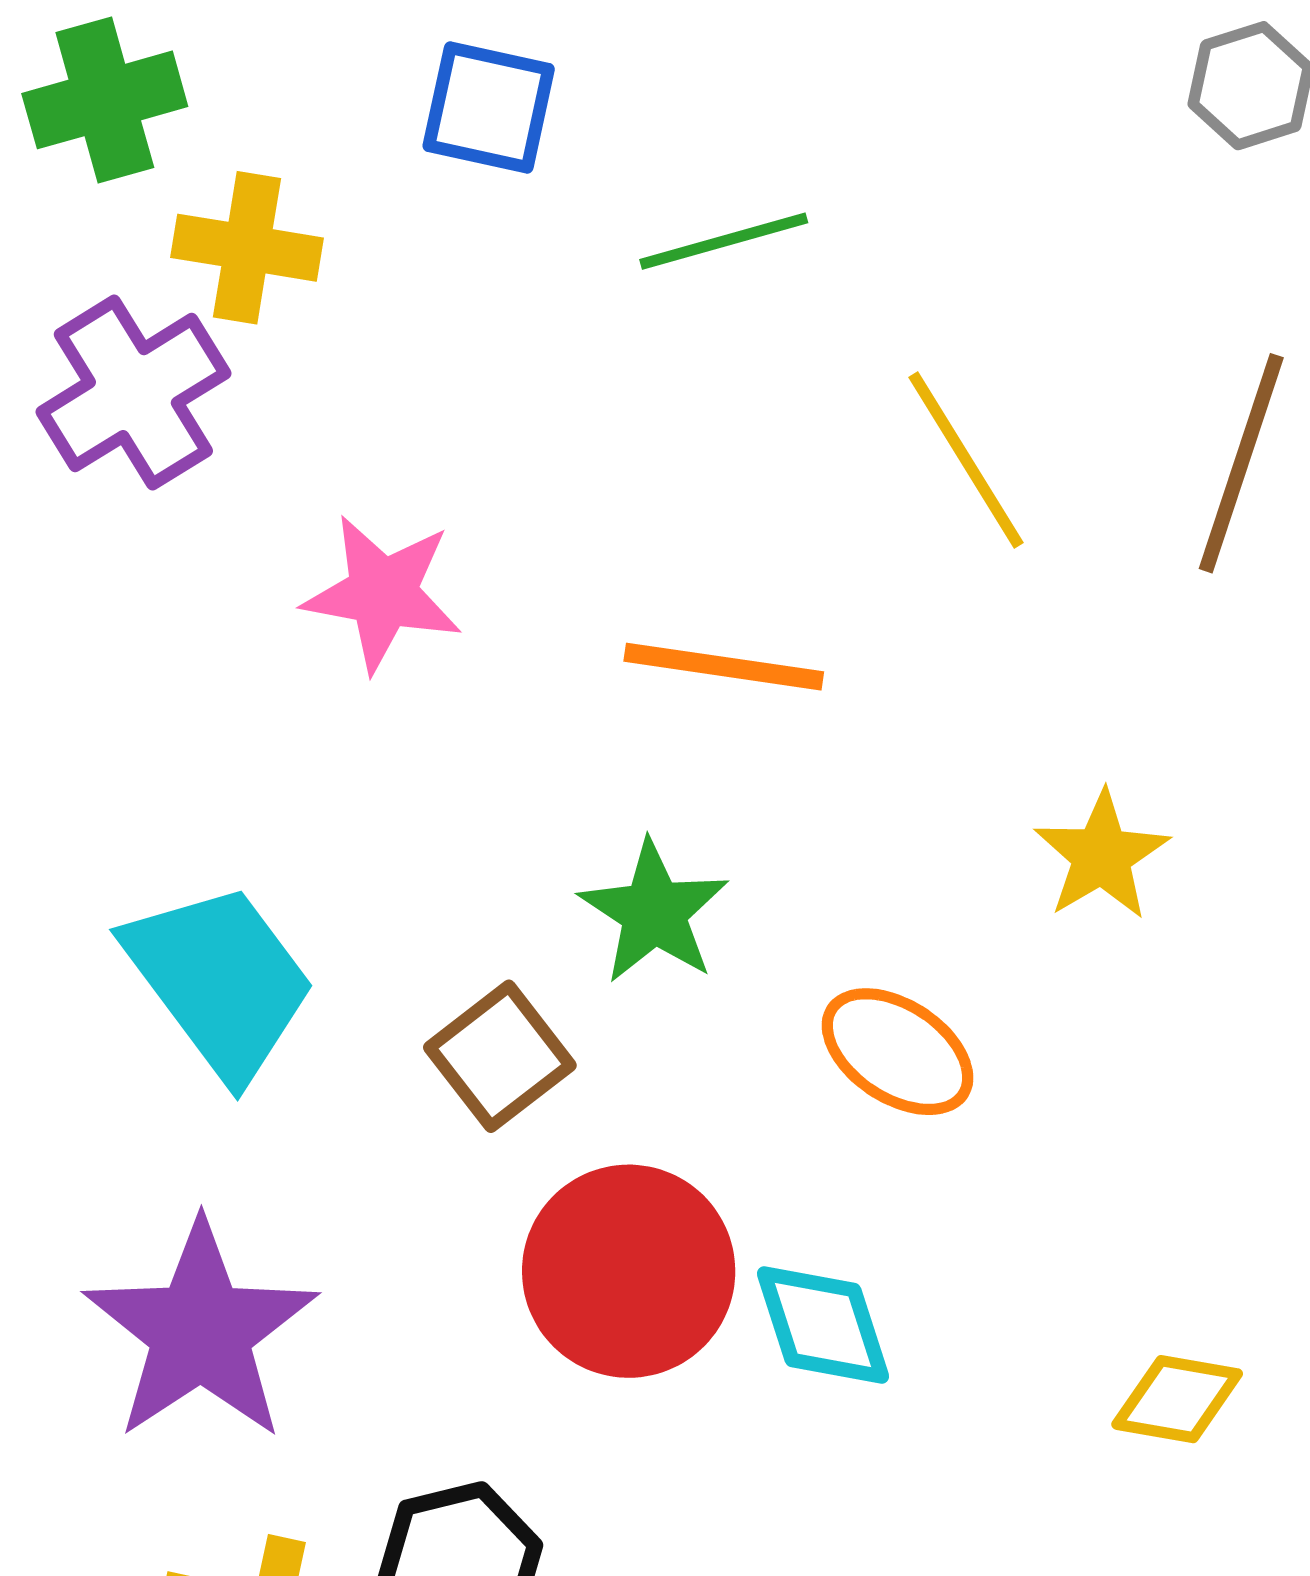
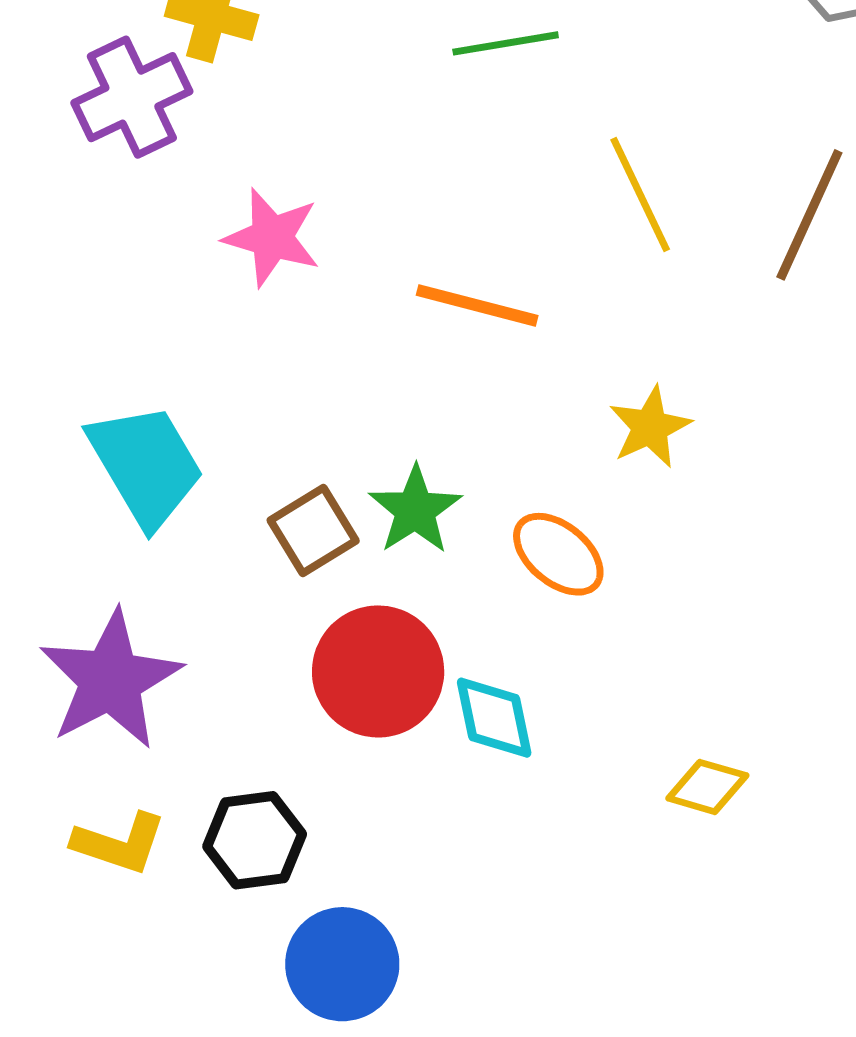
yellow star: (1102, 856) -> (650, 427), moved
green star: (654, 912) -> (415, 510), moved

